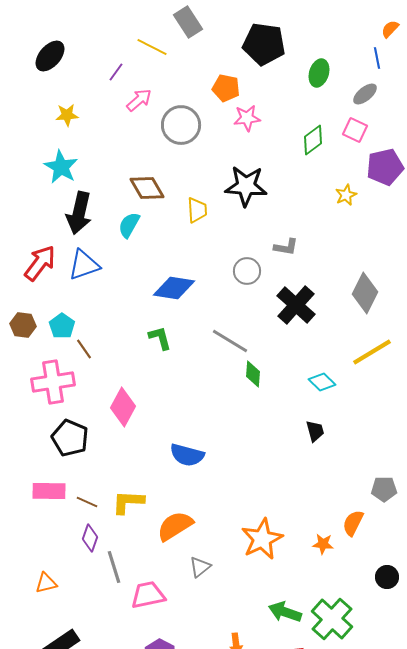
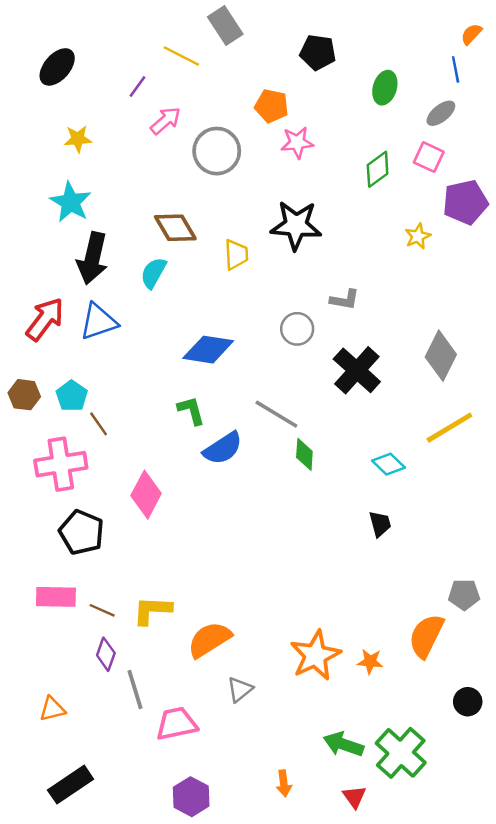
black pentagon: (264, 44) -> (318, 52), size x0.7
blue semicircle: (187, 455) -> (223, 448), moved, turned -48
orange semicircle: (353, 523) -> (426, 636), size x1.4
orange star: (323, 544) -> (370, 661), moved

